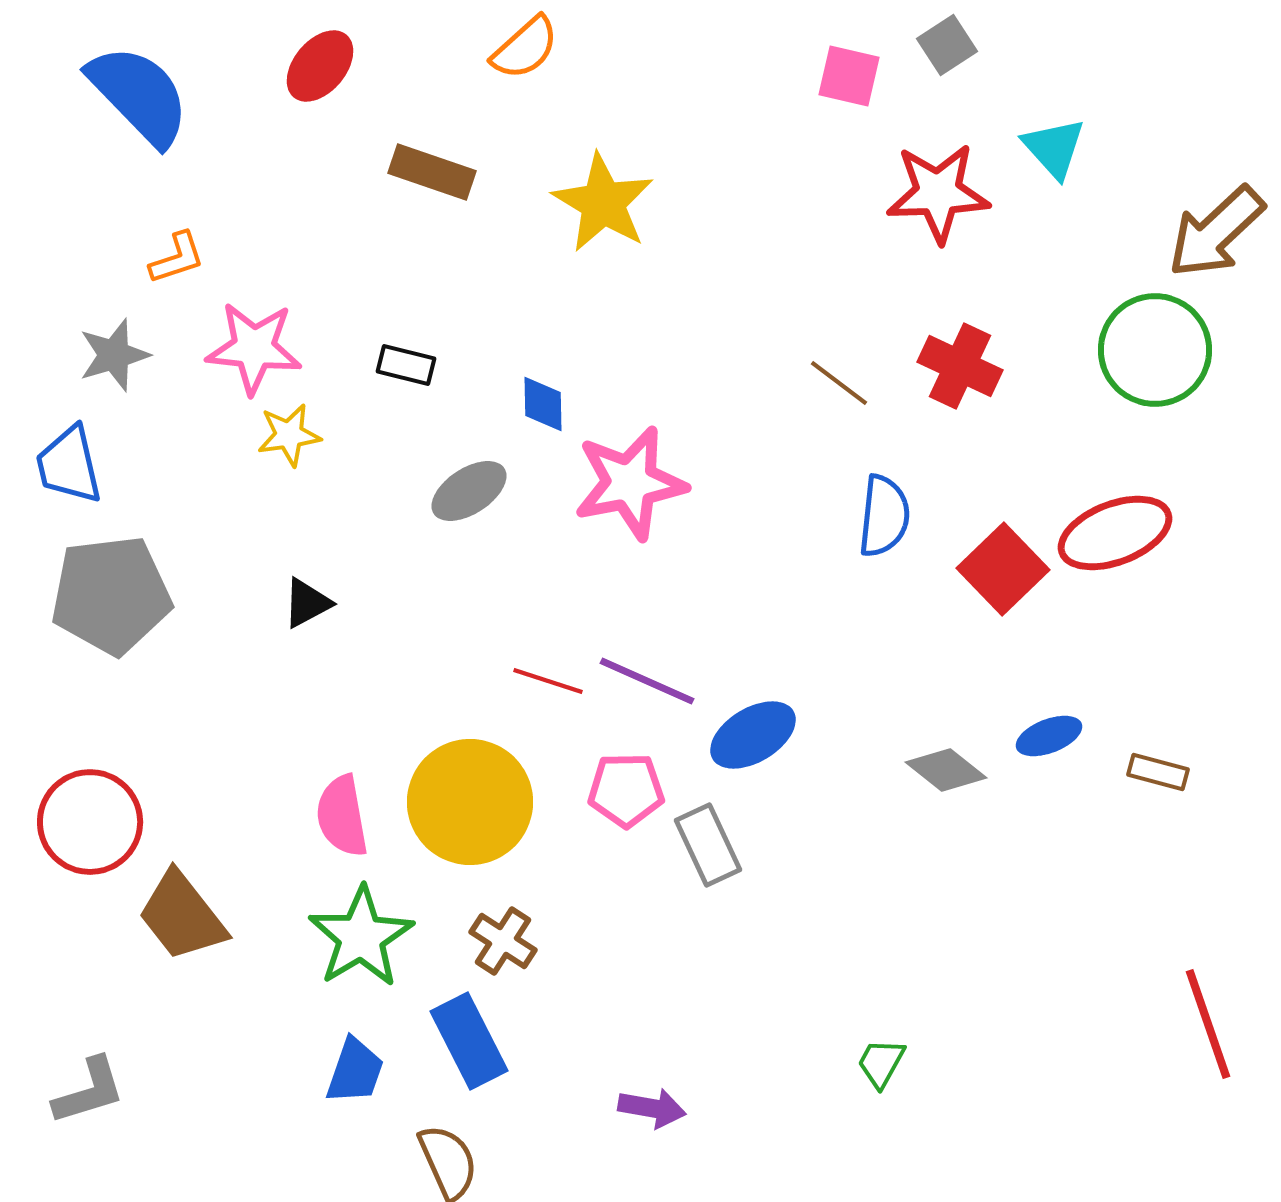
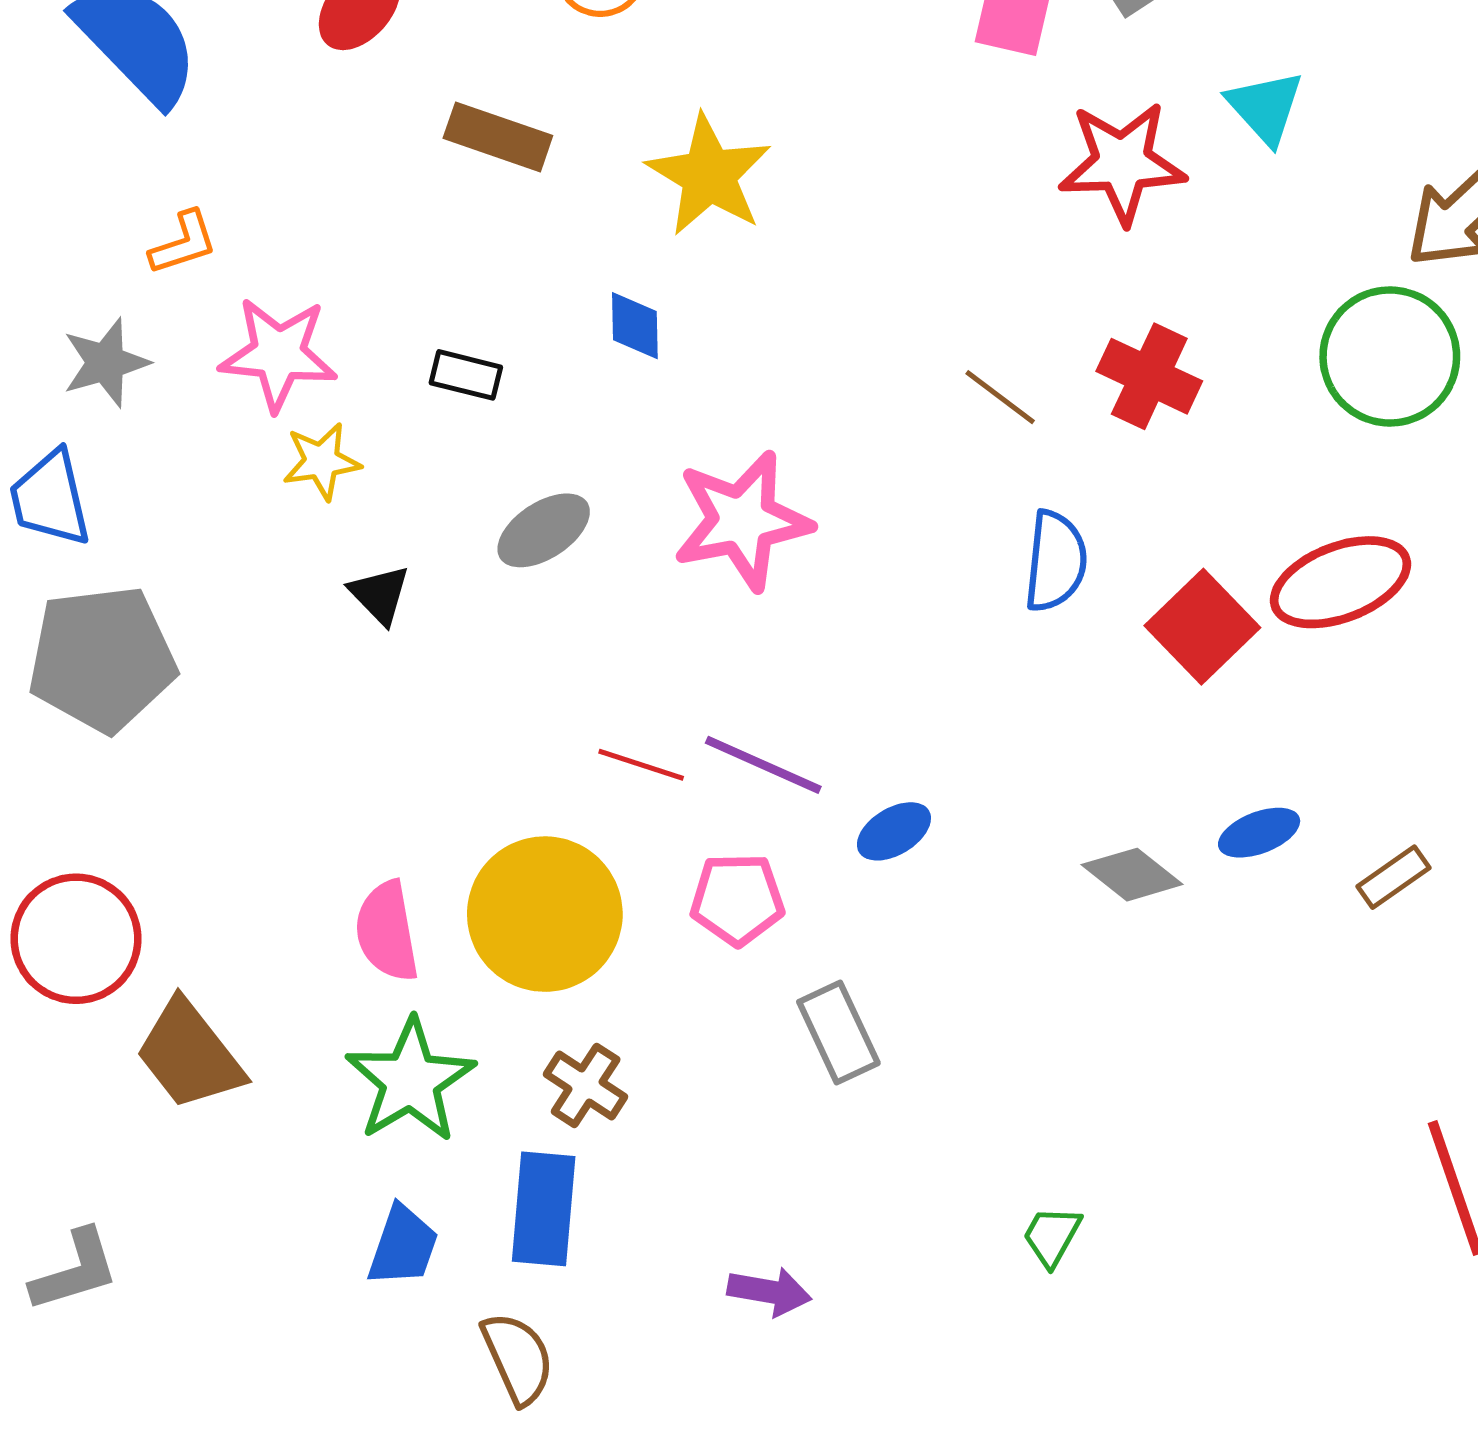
blue diamond: (543, 404) -> (635, 326), moved
black triangle: (307, 603) -> (380, 595), moved, turned -46
blue ellipse: (753, 735) -> (894, 831), size x0.7
brown rectangle: (1158, 772) -> (1394, 877), turned -50
gray rectangle: (708, 845) -> (838, 1032), moved
blue rectangle: (469, 1041) -> (544, 1209), turned 32

